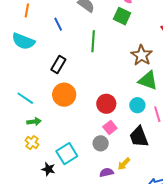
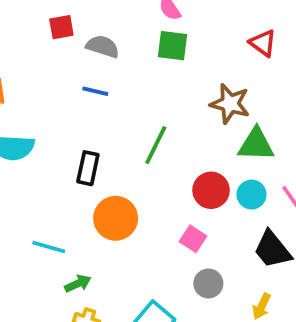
blue line: (58, 24) -> (95, 91), moved, turned -32
green line: (93, 41) -> (156, 145), moved, turned 40
red circle: (106, 104) -> (211, 190), moved
pink square: (110, 128) -> (193, 239), moved

